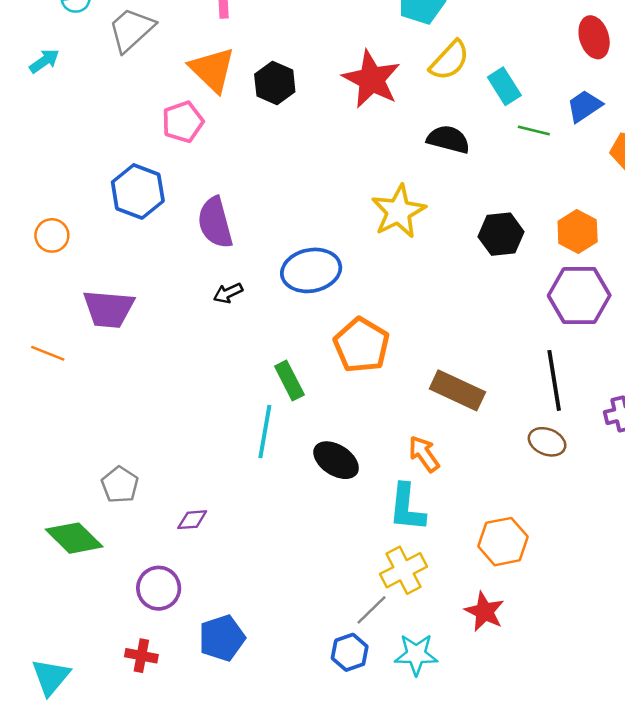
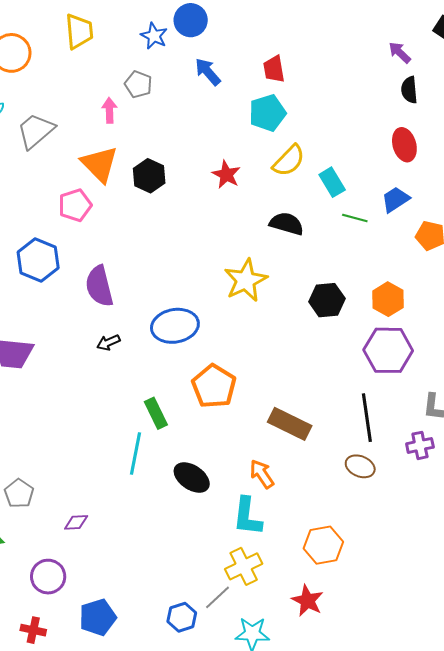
red star: (371, 79) -> (226, 175), size x0.6
blue hexagon: (350, 652) -> (182, 617), moved

